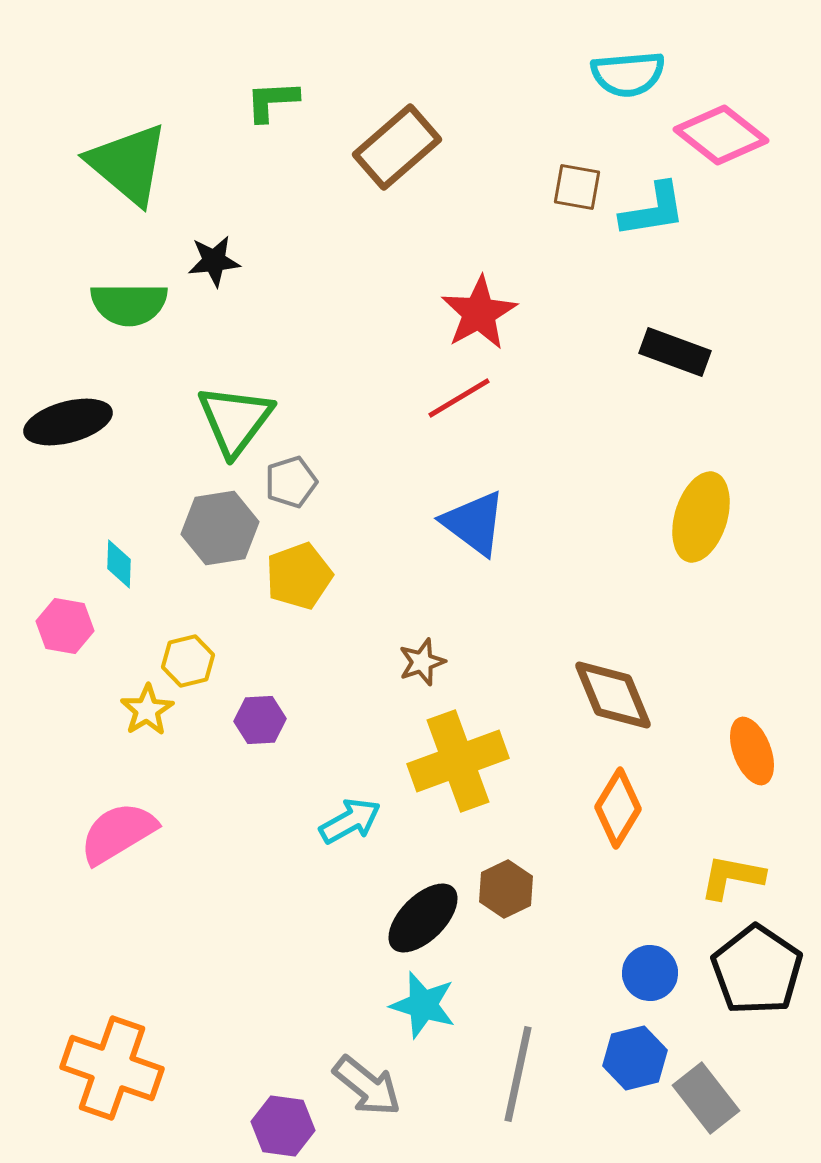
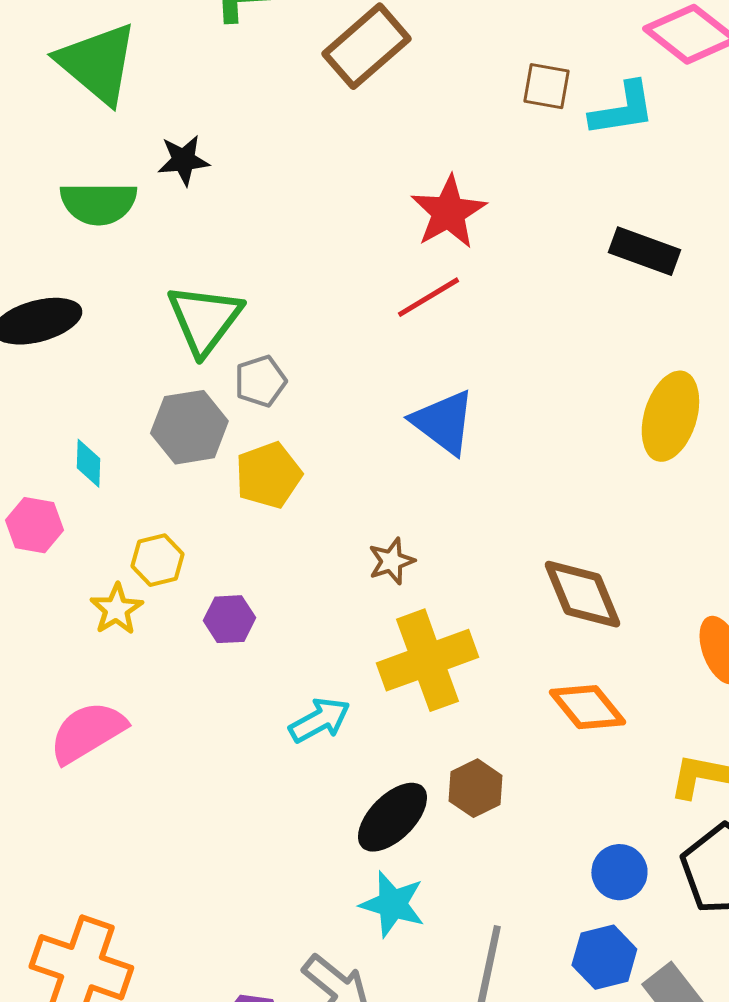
orange diamond: (618, 808) -> (587, 707), turned -70

